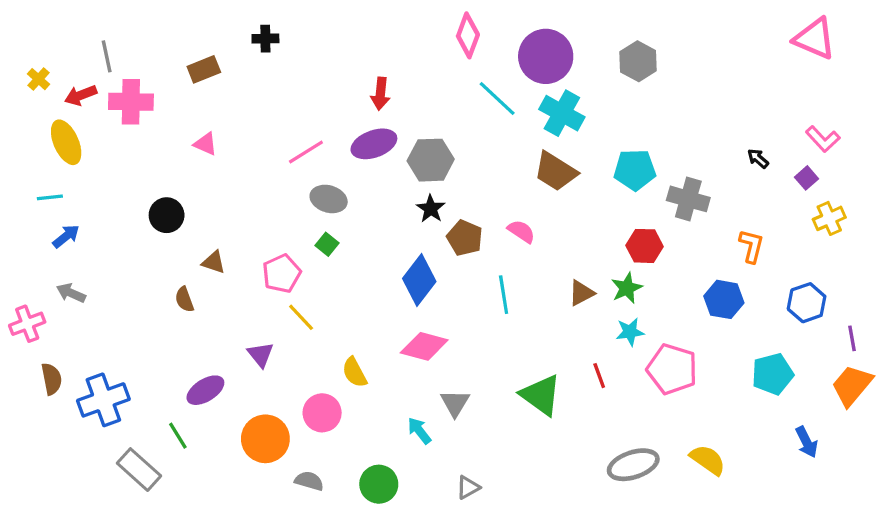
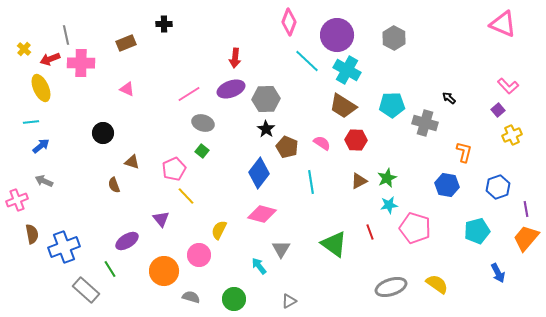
black arrow: (758, 158) -> (449, 98), moved
red hexagon: (645, 246) -> (356, 140), moved
yellow semicircle: (355, 372) -> (219, 230), turned 54

